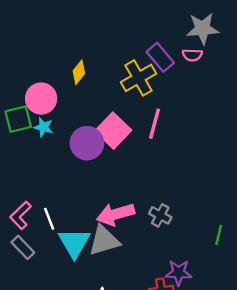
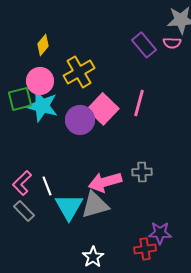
yellow diamond: (79, 72) -> (43, 45), moved
yellow cross: (138, 78) -> (79, 72), moved
cyan star: (43, 127) -> (42, 106), size x1.8
gray cross: (160, 215) -> (142, 172), moved, turned -30

